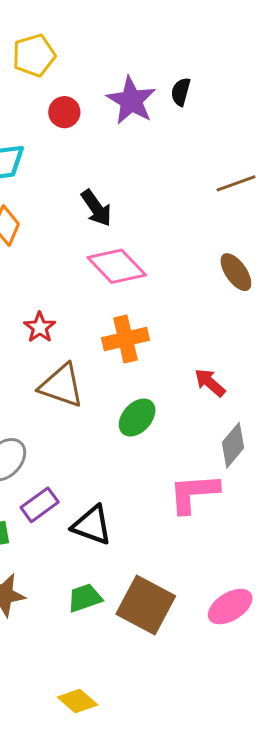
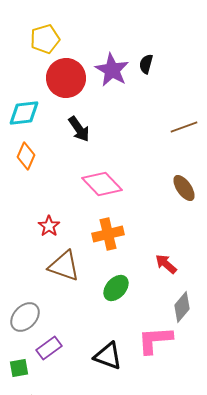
red circle: (64, 112) -> (66, 78), size x1.8
black arrow: (96, 208) -> (79, 129), moved
black triangle: (92, 525) -> (108, 356), moved

